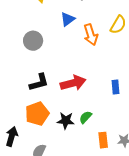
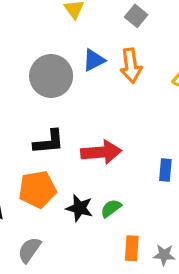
blue triangle: (68, 19) -> (94, 60), moved
orange arrow: (91, 35) -> (131, 66), moved
gray circle: (33, 41) -> (51, 76), size x1.4

